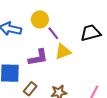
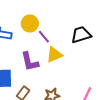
purple L-shape: (38, 58) -> (30, 62), turned 90

